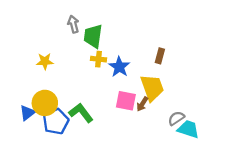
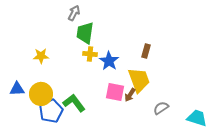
gray arrow: (73, 24) -> (74, 13), moved, turned 42
blue triangle: (27, 113) -> (17, 89), moved, turned 35
cyan trapezoid: (188, 129) -> (197, 118), moved

